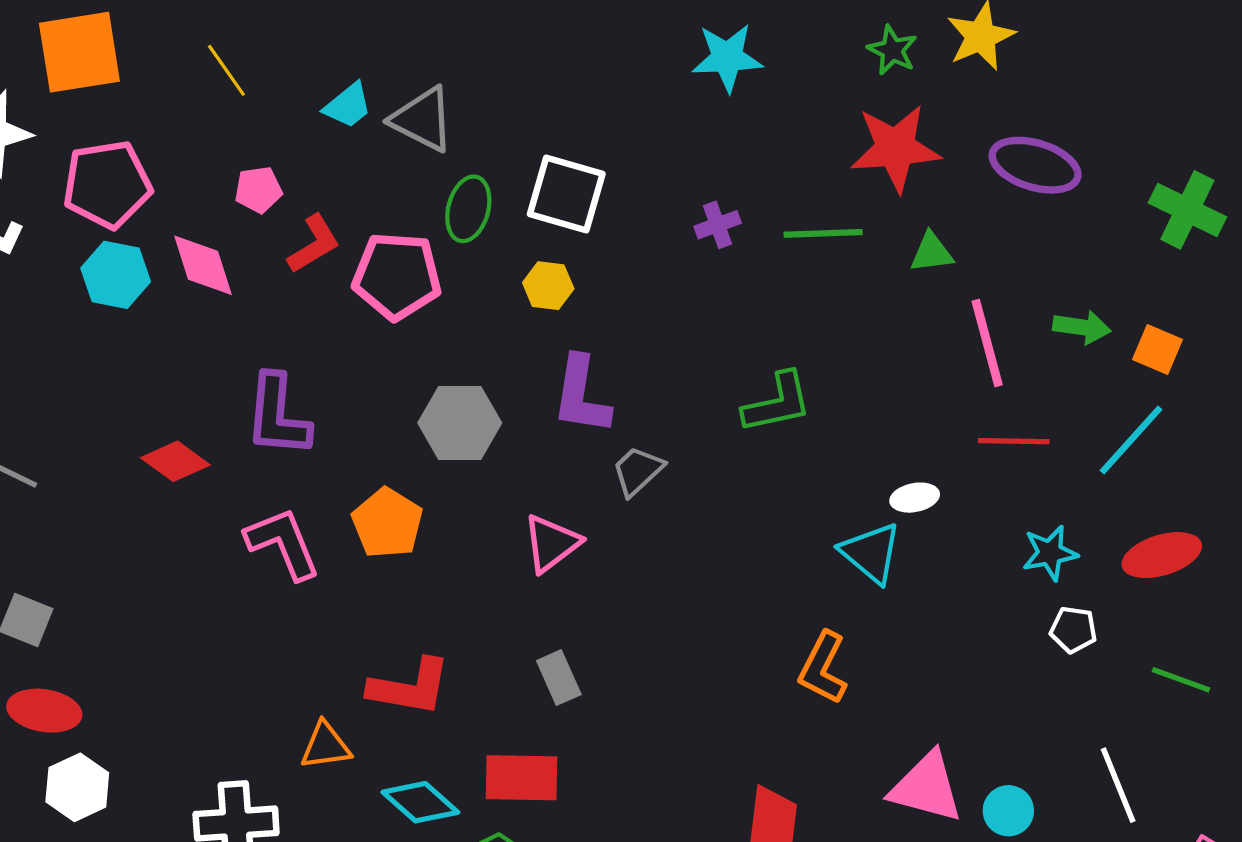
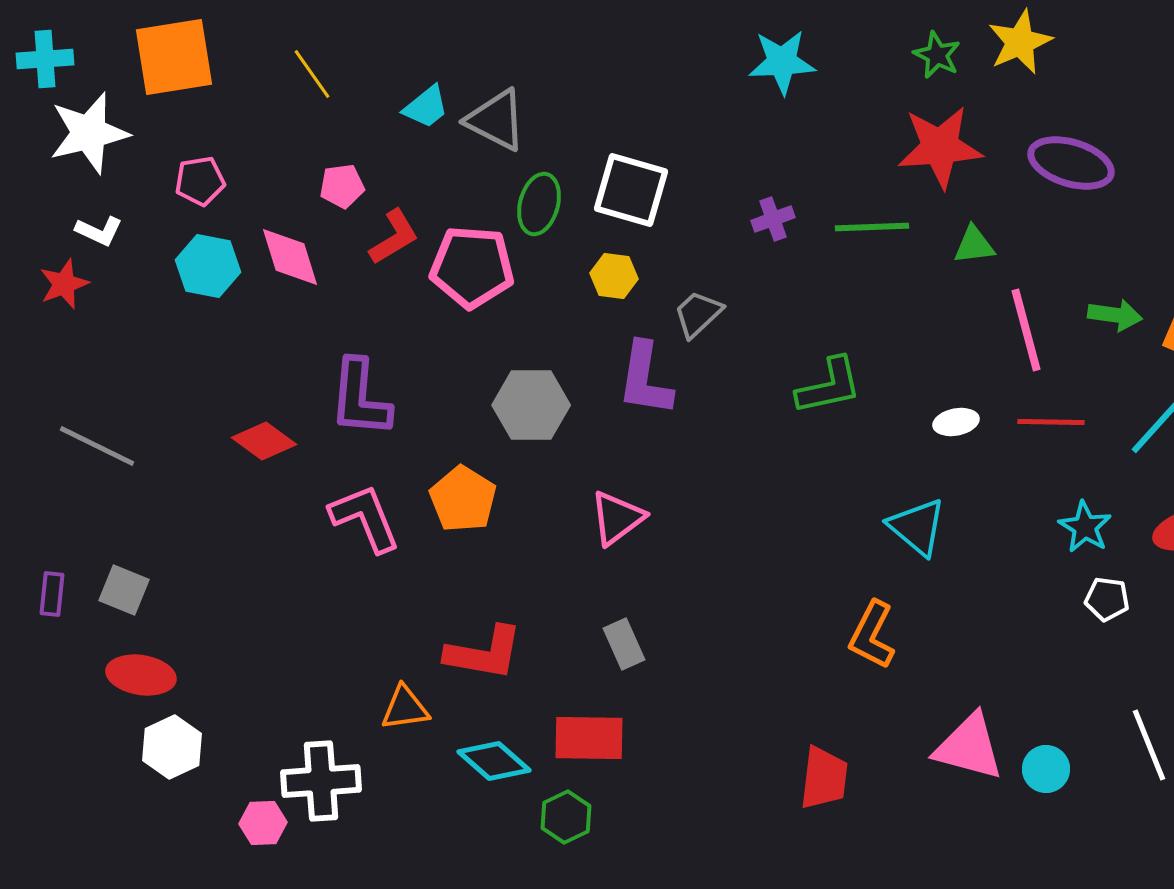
pink pentagon: (107, 184) -> (200, 181), size x0.6
gray trapezoid: (638, 471) -> (698, 314), moved
white ellipse: (915, 498) -> (956, 422), moved
cyan star: (1050, 553) -> (1085, 527), turned -30

